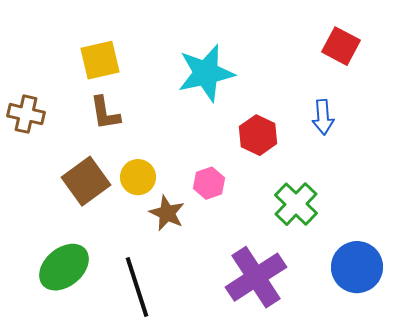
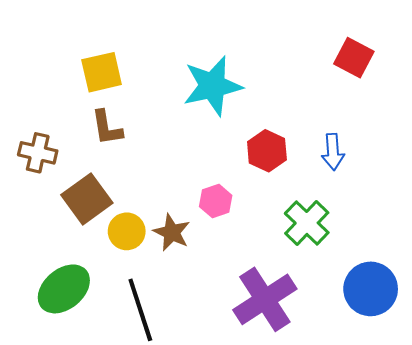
brown cross: (26, 114) -> (38, 153), moved
blue arrow: (323, 117) -> (333, 152), moved
yellow circle: (138, 177) -> (127, 231), moved

